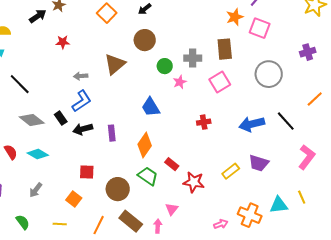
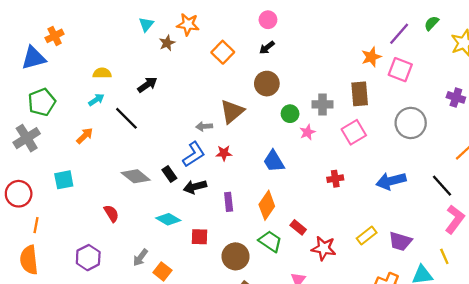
black arrow: (38, 16) -> (147, 85), moved
red star: (63, 42) -> (224, 153), moved
purple cross: (308, 52) -> (456, 97), turned 35
gray arrow: (81, 76) -> (204, 126), moved
black line: (20, 84) -> (126, 118), moved
black line: (286, 121) -> (442, 186), moved
purple rectangle: (112, 133) -> (229, 202), moved
cyan diamond: (38, 154) -> (168, 219), moved
purple trapezoid: (259, 163) -> (400, 241), moved
yellow line: (302, 197) -> (444, 256), moved
orange square: (74, 199) -> (162, 271), moved

